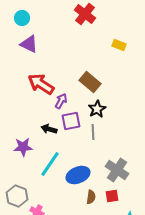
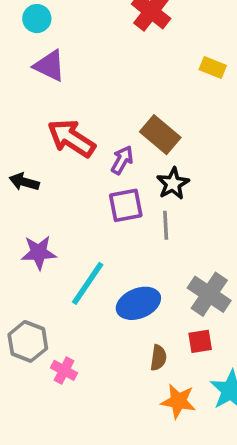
purple arrow: (61, 101) -> (122, 160), moved
black arrow: (49, 129) -> (24, 182), moved
brown semicircle: (91, 197) -> (158, 358), moved

